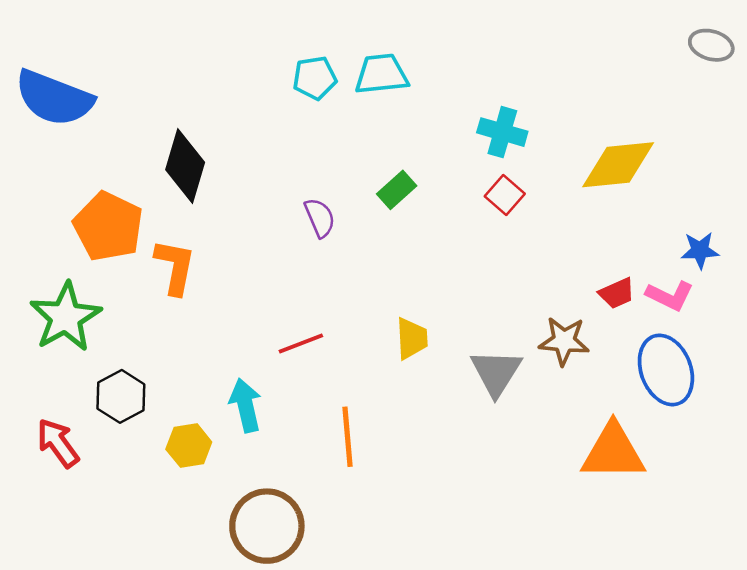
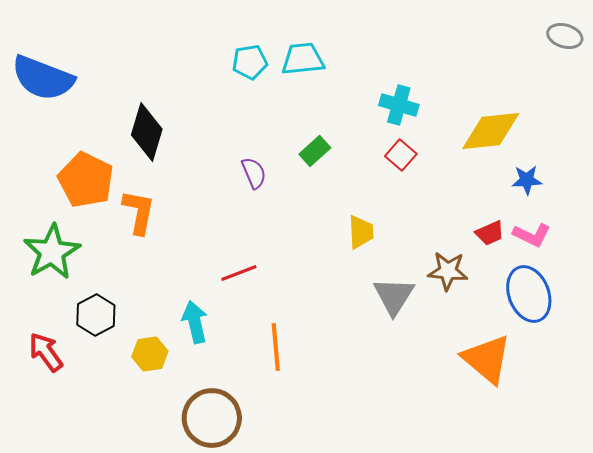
blue star: (700, 250) -> (527, 180), moved
yellow trapezoid: (412, 339) -> (361, 232), moved
orange triangle: (613, 452) -> (487, 359), turned 40

